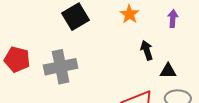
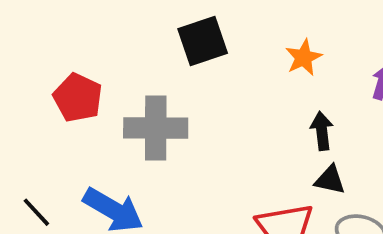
black triangle: (168, 71) -> (330, 180), moved

